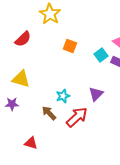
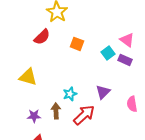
red semicircle: (23, 39) -> (42, 37), moved
purple star: (12, 104) -> (34, 116), moved
brown arrow: (49, 113) -> (56, 111), turned 42

